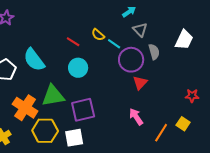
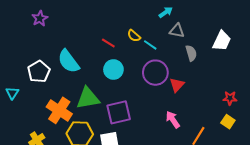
gray triangle: (140, 30) -> (177, 31), turned -35
purple circle: (131, 60) -> (155, 73), moved
yellow square: (183, 124) -> (228, 122), moved

